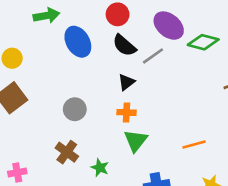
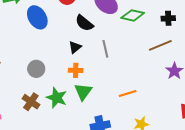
black semicircle: (124, 45) -> (84, 23), moved
gray line: (153, 56) -> (105, 49), moved, turned -66
green star: (100, 168) -> (57, 98), moved, size x1.5

